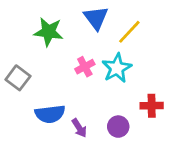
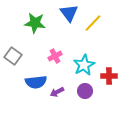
pink cross: (85, 67) -> (55, 56), moved
cyan star: (117, 68) -> (84, 65), moved
purple arrow: (79, 128) -> (57, 92), turned 96

